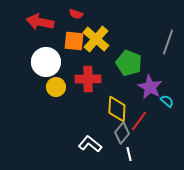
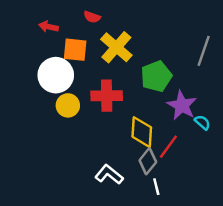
red arrow: (40, 22) -> (48, 27), size x0.6
orange square: (74, 41) -> (75, 50), moved
green pentagon: (129, 63) -> (156, 76), turned 30

